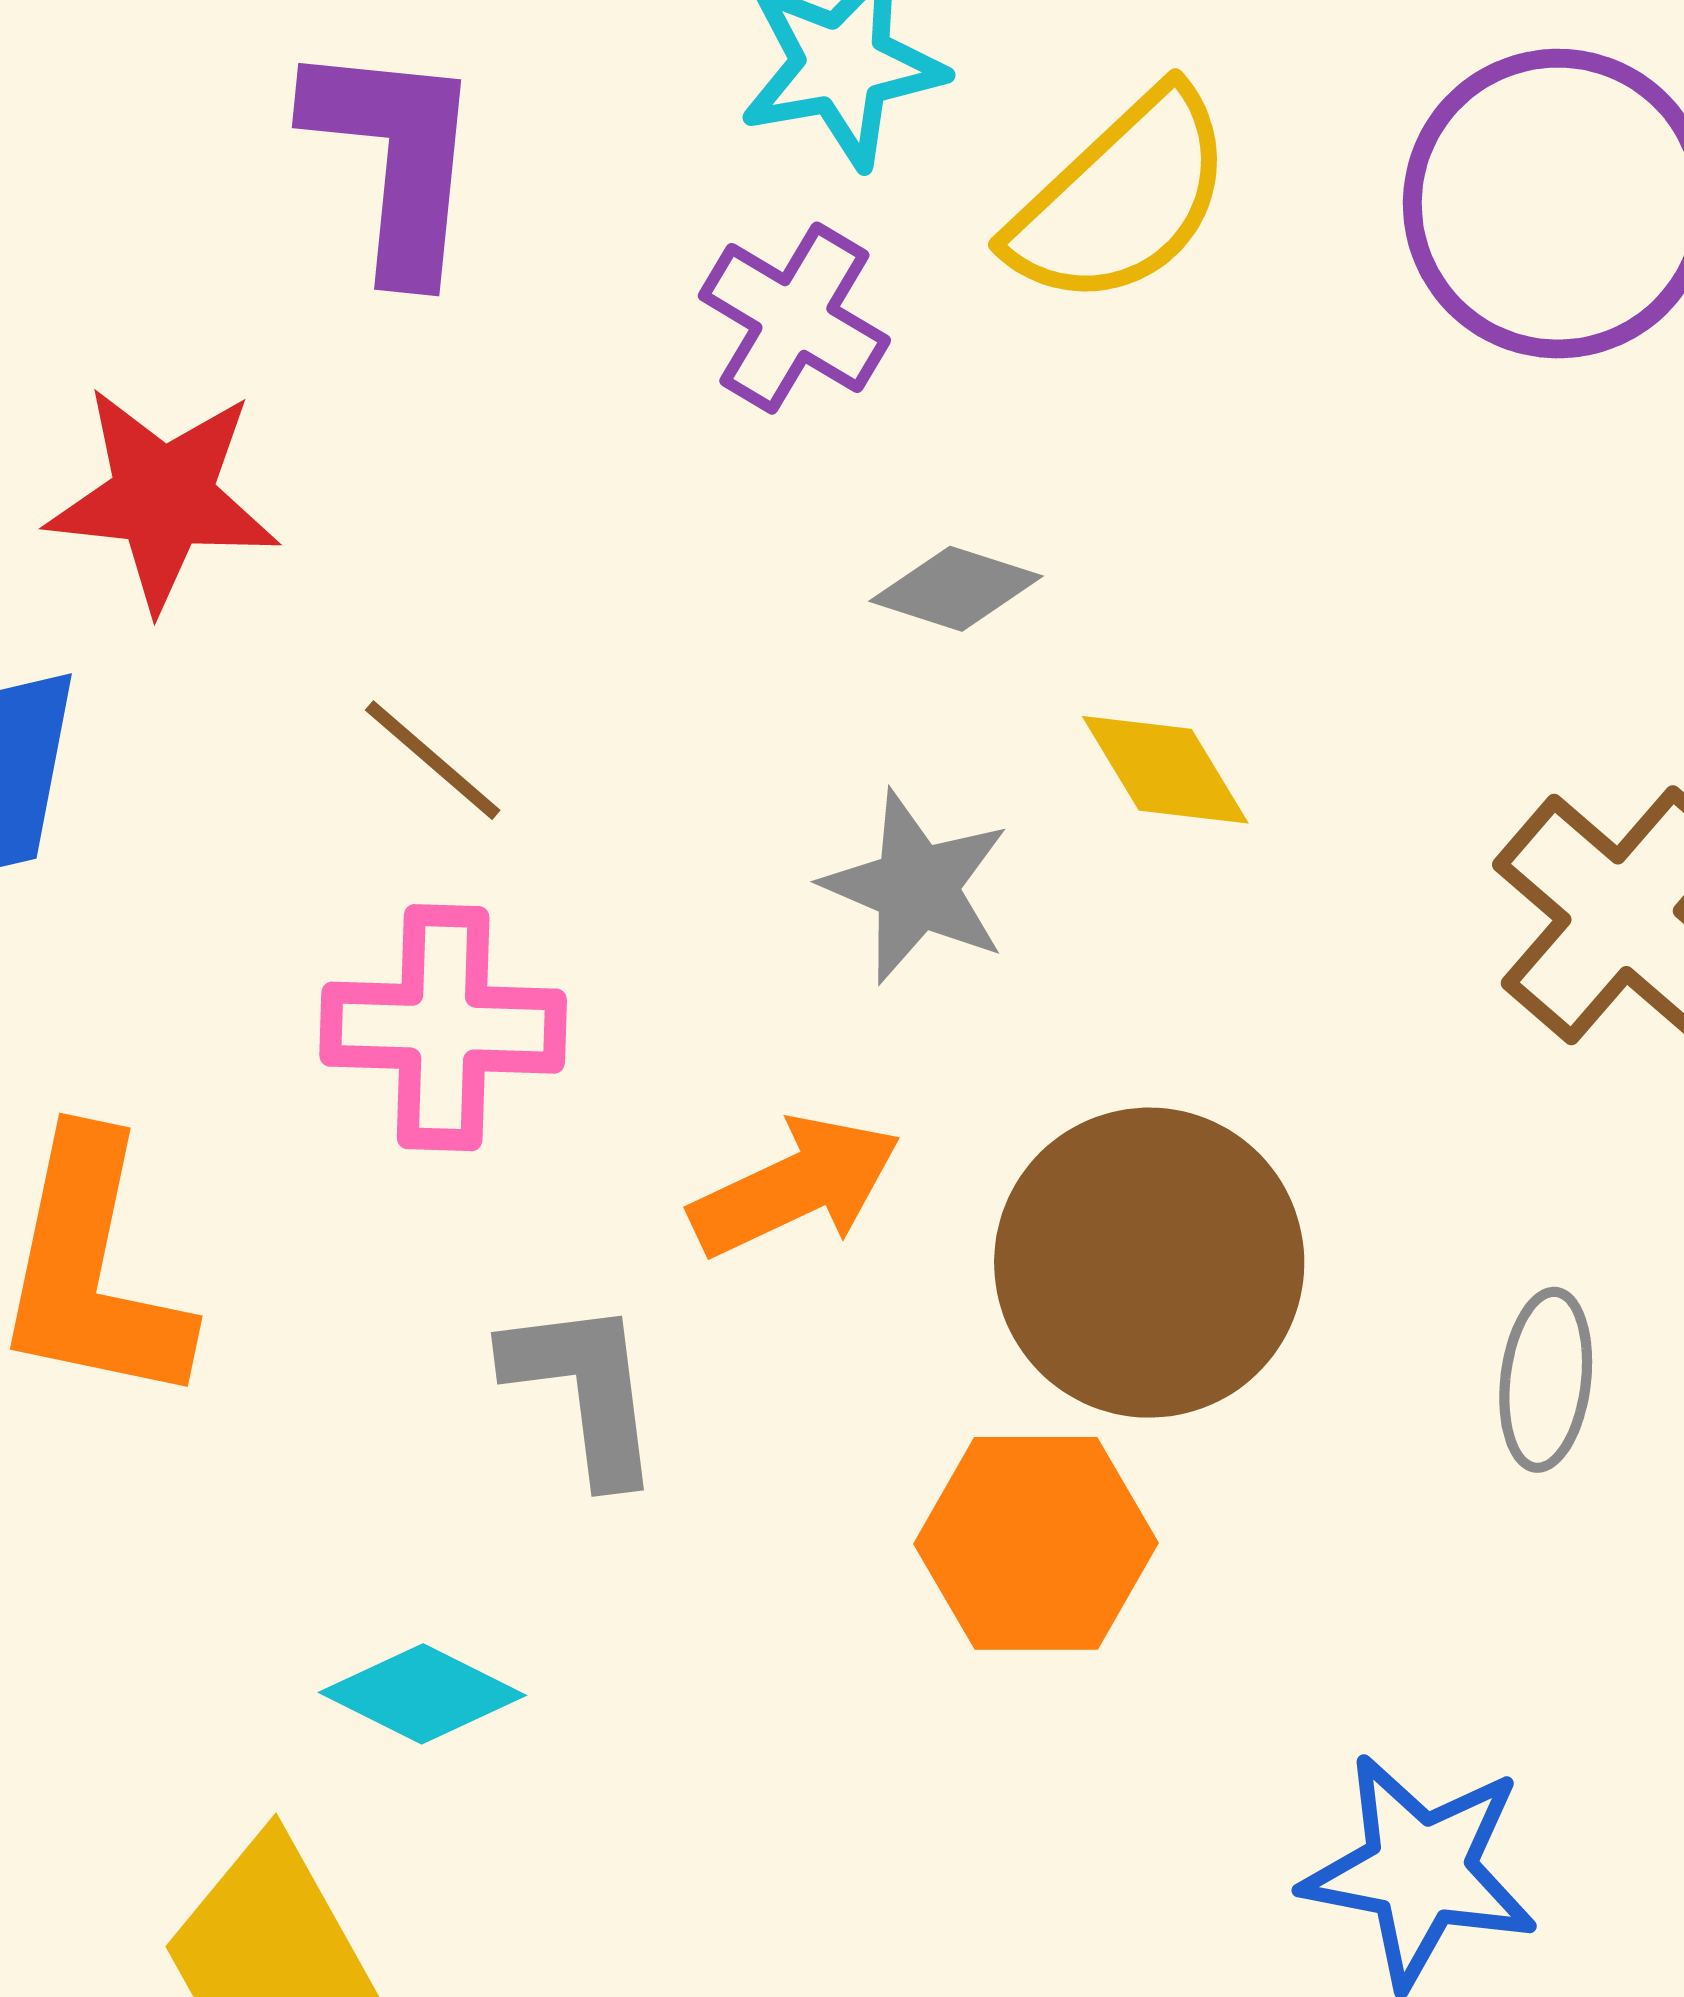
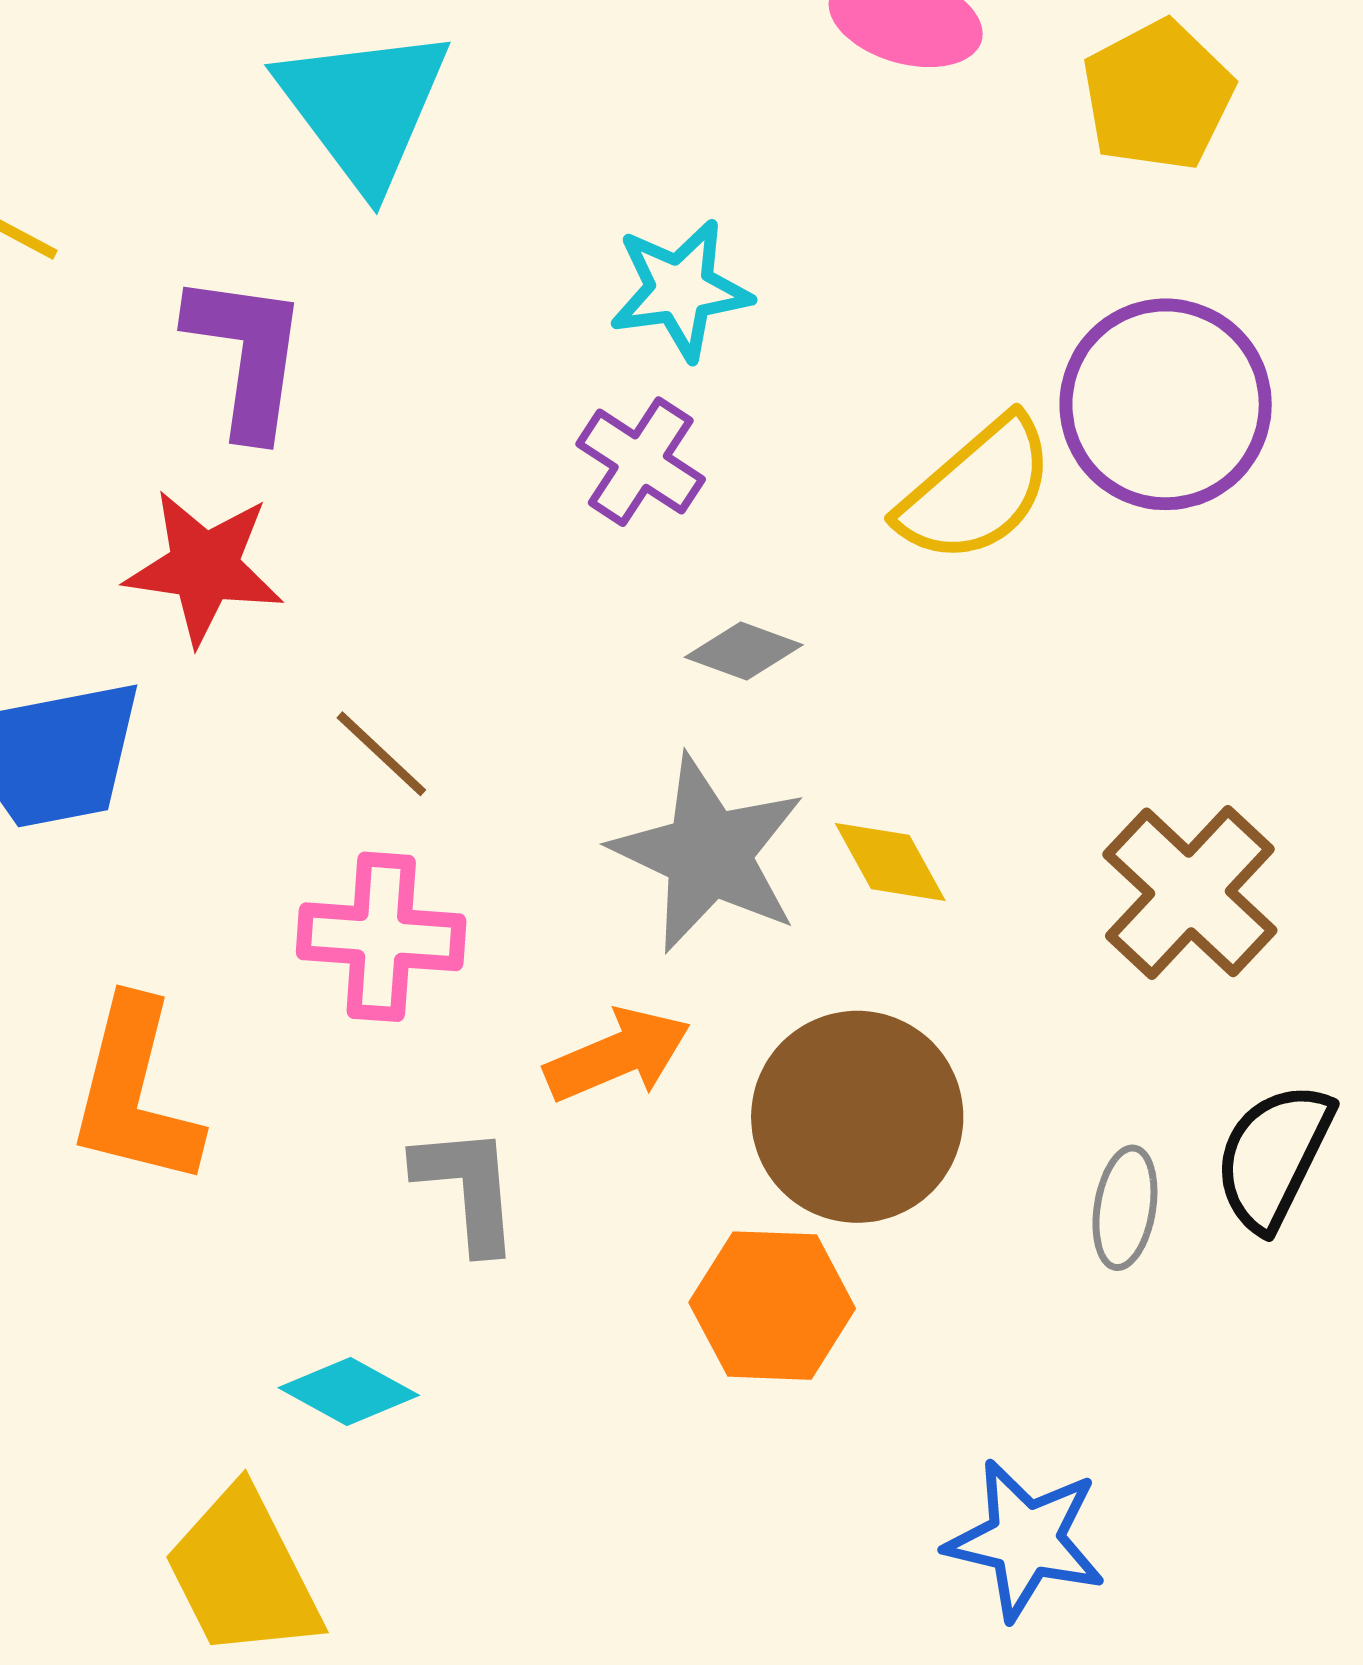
purple L-shape: (395, 158) -> (247, 355), moved
yellow semicircle: (1121, 199) -> (976, 490), moved
yellow diamond: (1165, 770) -> (890, 862), moved
gray star: (916, 887) -> (708, 854), size x1.5

